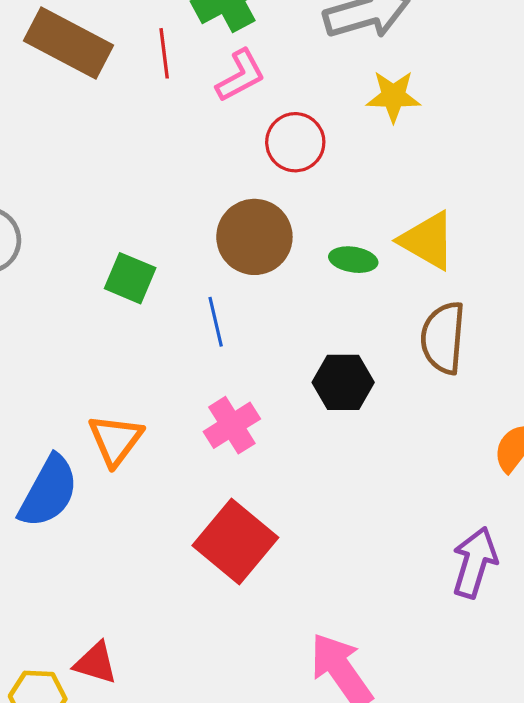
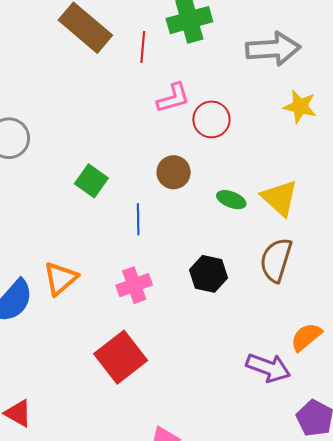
pink L-shape: (240, 76) -> (173, 98), moved
yellow star: (393, 96) -> (300, 106), moved
brown circle: (254, 237) -> (174, 172), size x0.7
purple arrow: (475, 562) -> (268, 368), moved, turned 81

